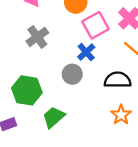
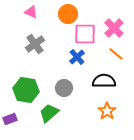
pink square: (95, 25) -> (85, 34), turned 30
gray circle: (72, 74) -> (64, 88), moved

